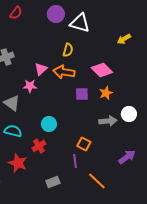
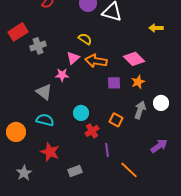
yellow arrow: (124, 39) -> (156, 28), turned 32
yellow semicircle: (68, 50) -> (85, 39), moved, turned -72
gray arrow: (108, 121) -> (140, 110), turned -66
orange square: (84, 144) -> (116, 120), moved
red cross: (39, 146) -> (92, 131), moved
gray rectangle: (53, 182) -> (75, 171), moved

